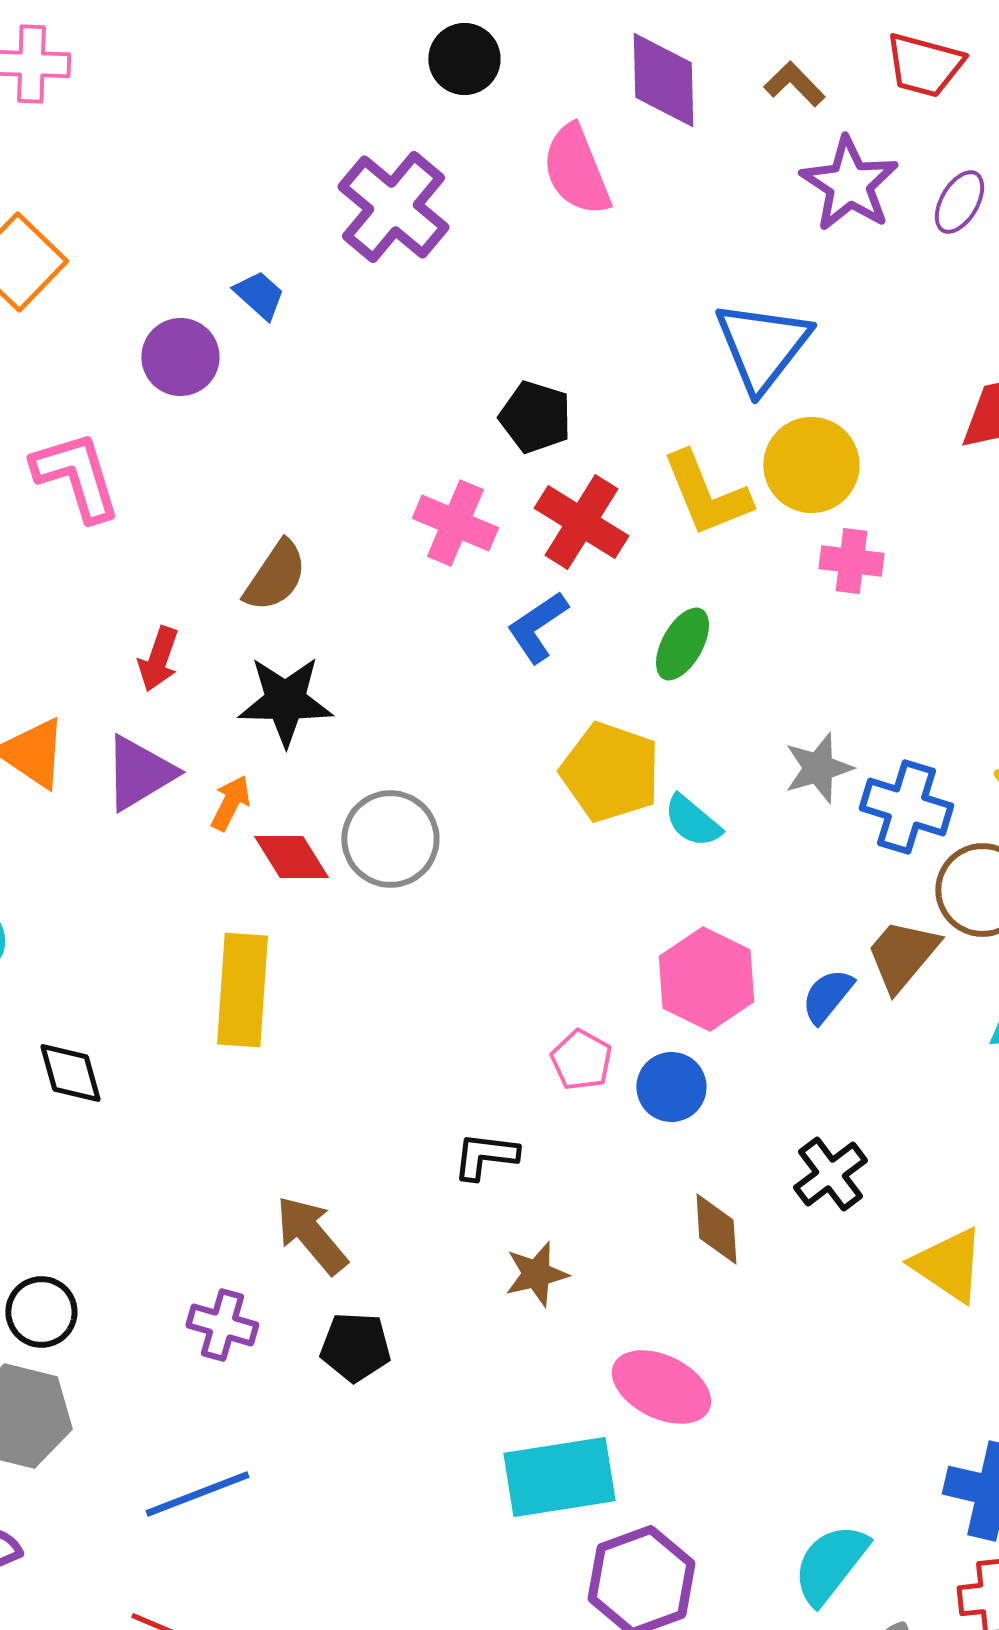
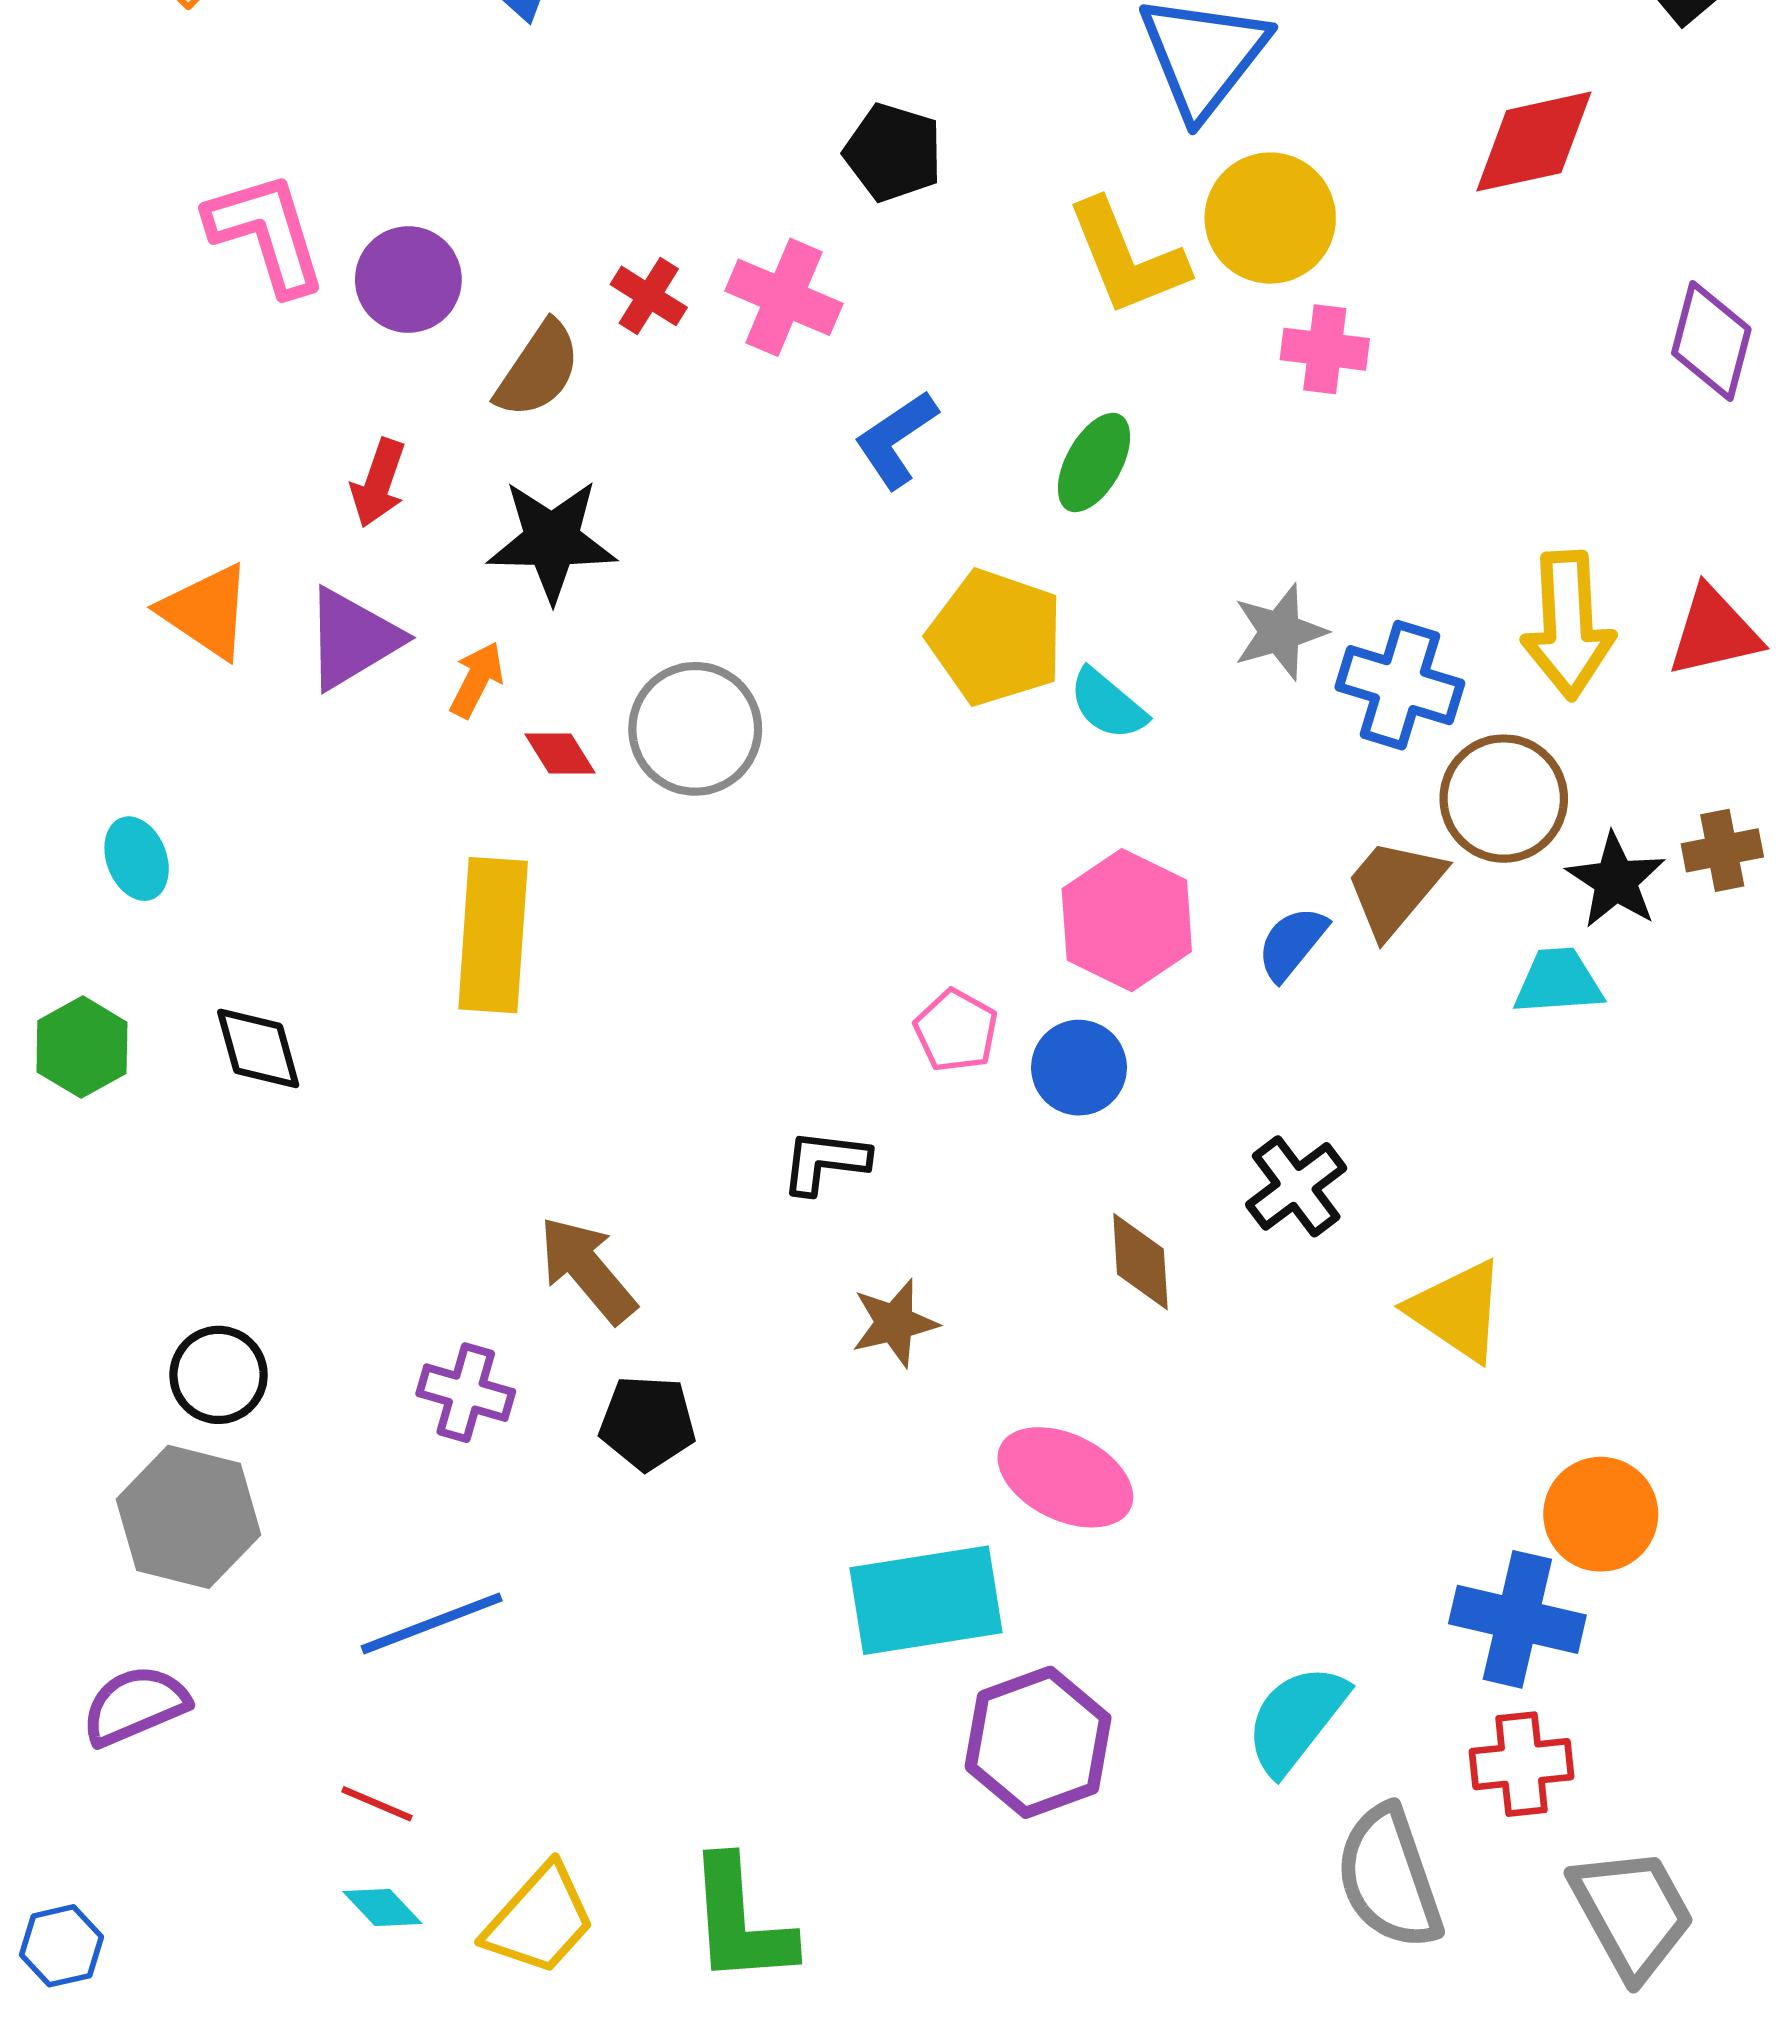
purple circle: (180, 357) -> (408, 280), moved
red cross: (581, 522) -> (649, 296), moved, size x0.6
red diamond: (291, 857) -> (560, 753), size x0.7

